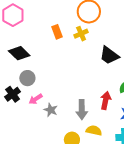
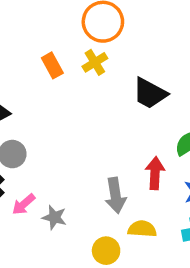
pink arrow: (36, 99) -> (24, 204), moved
gray star: (51, 110) -> (54, 217), moved

